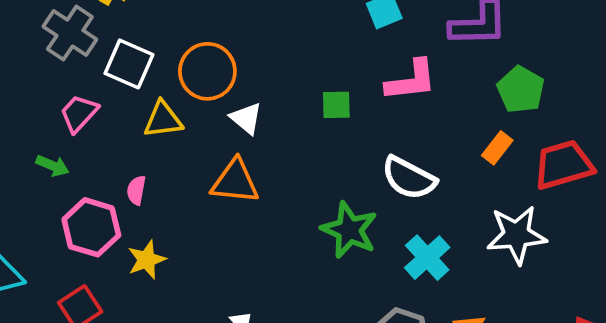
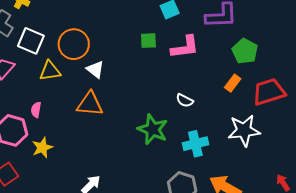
green square: (336, 105) -> (148, 41), moved
white semicircle: (409, 178) -> (185, 100), size x0.6
cyan cross: (427, 258) -> (195, 144), turned 30

